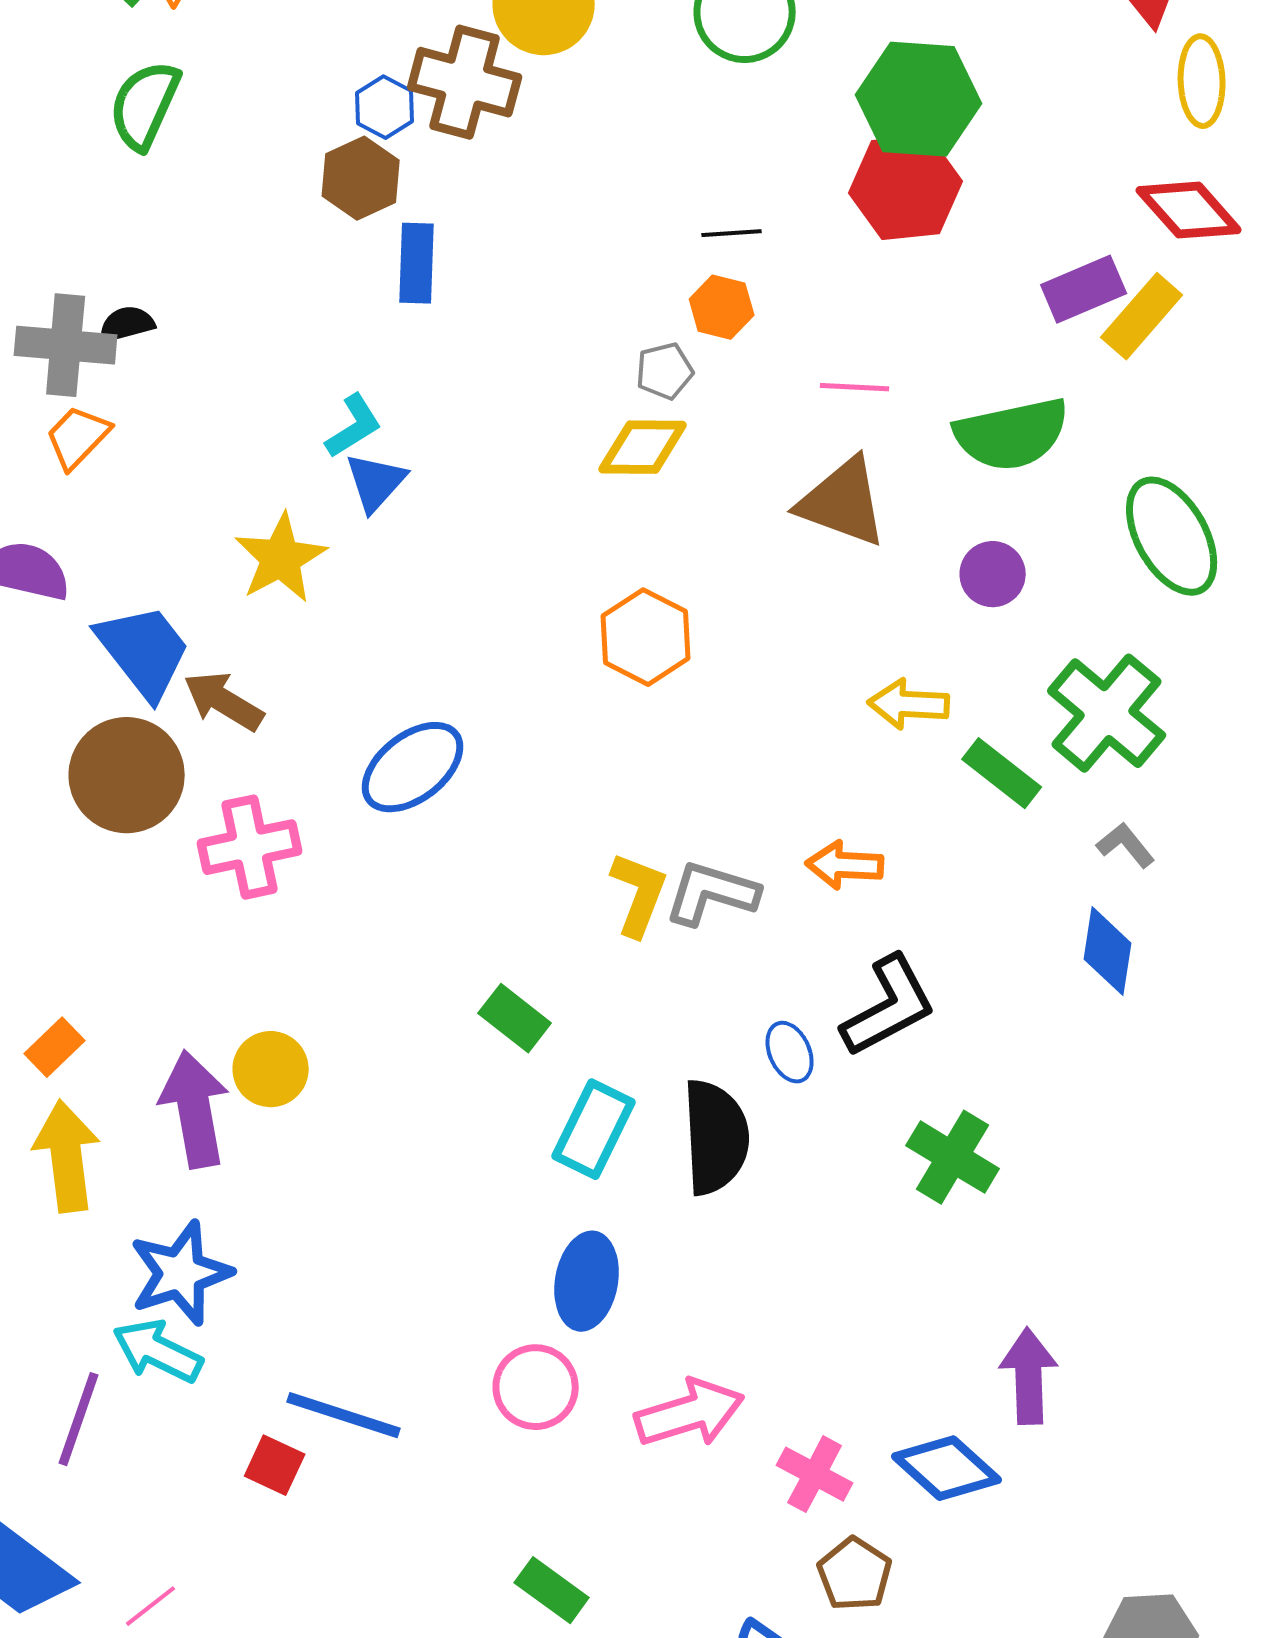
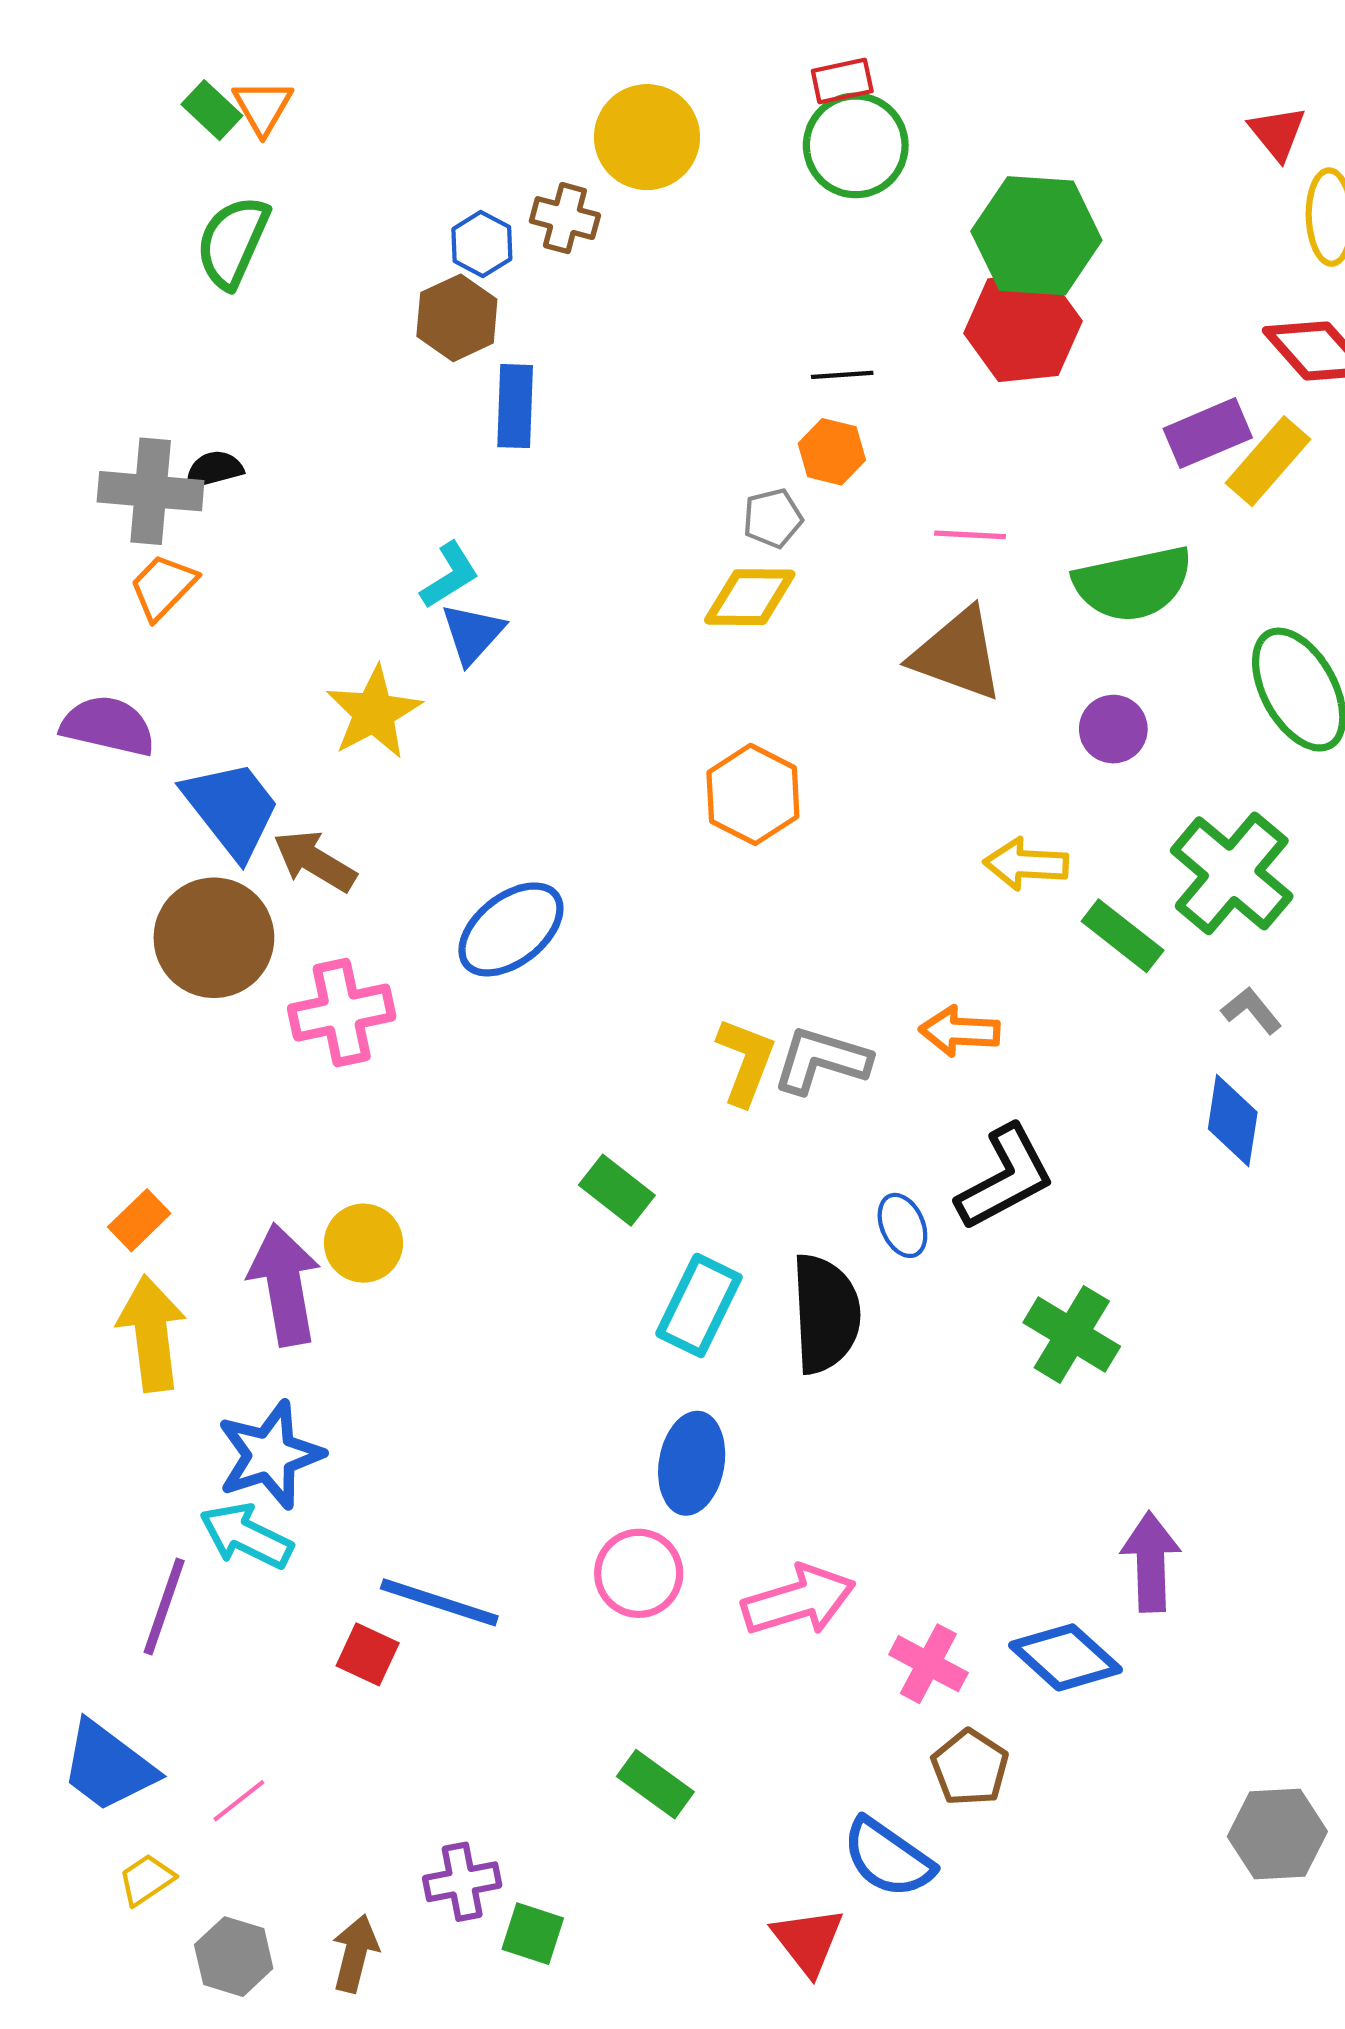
brown cross: (465, 82) -> (565, 218), size x0.6

